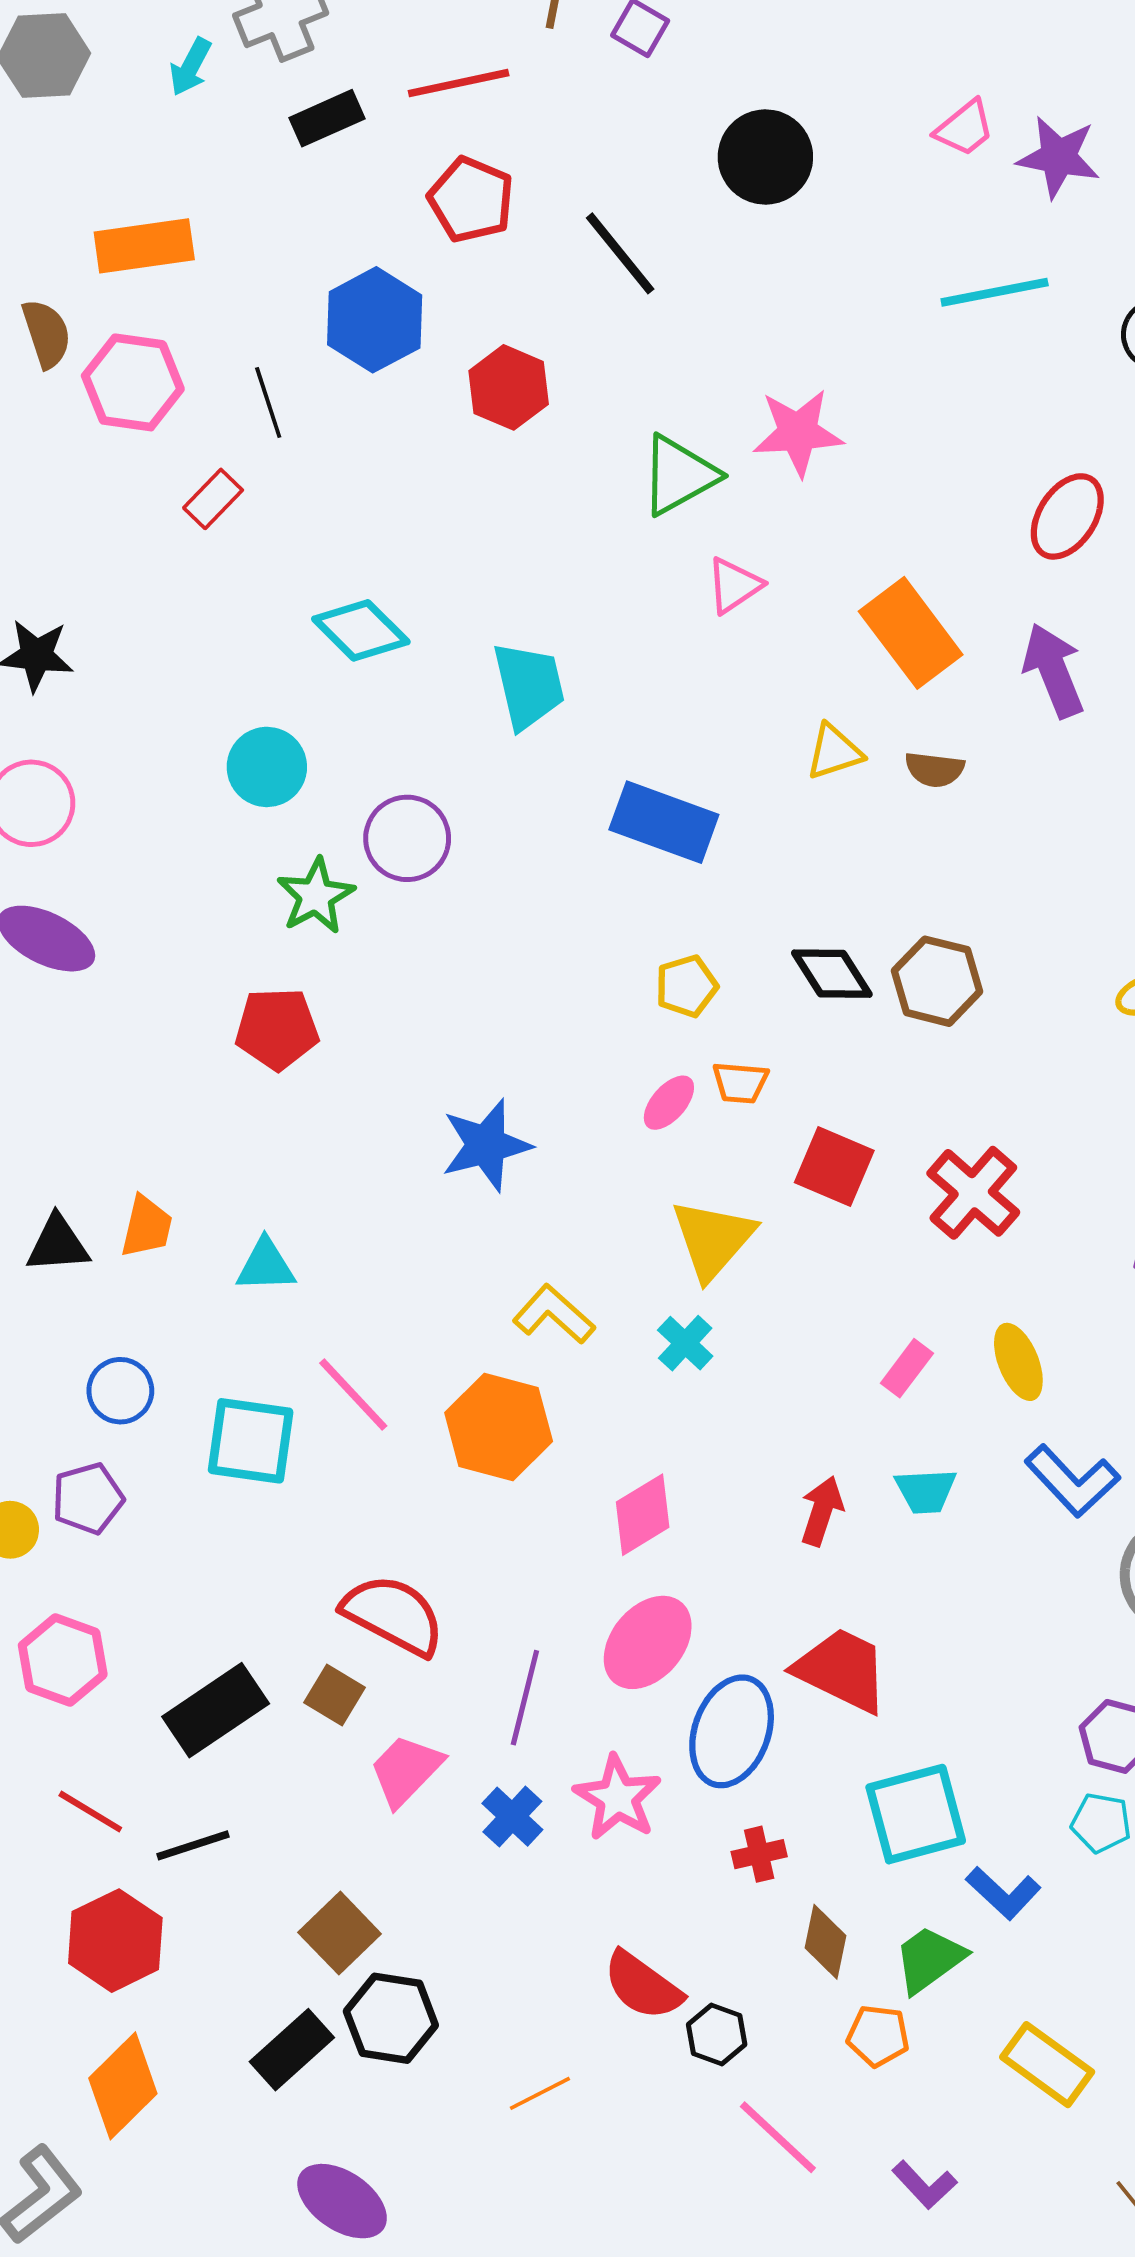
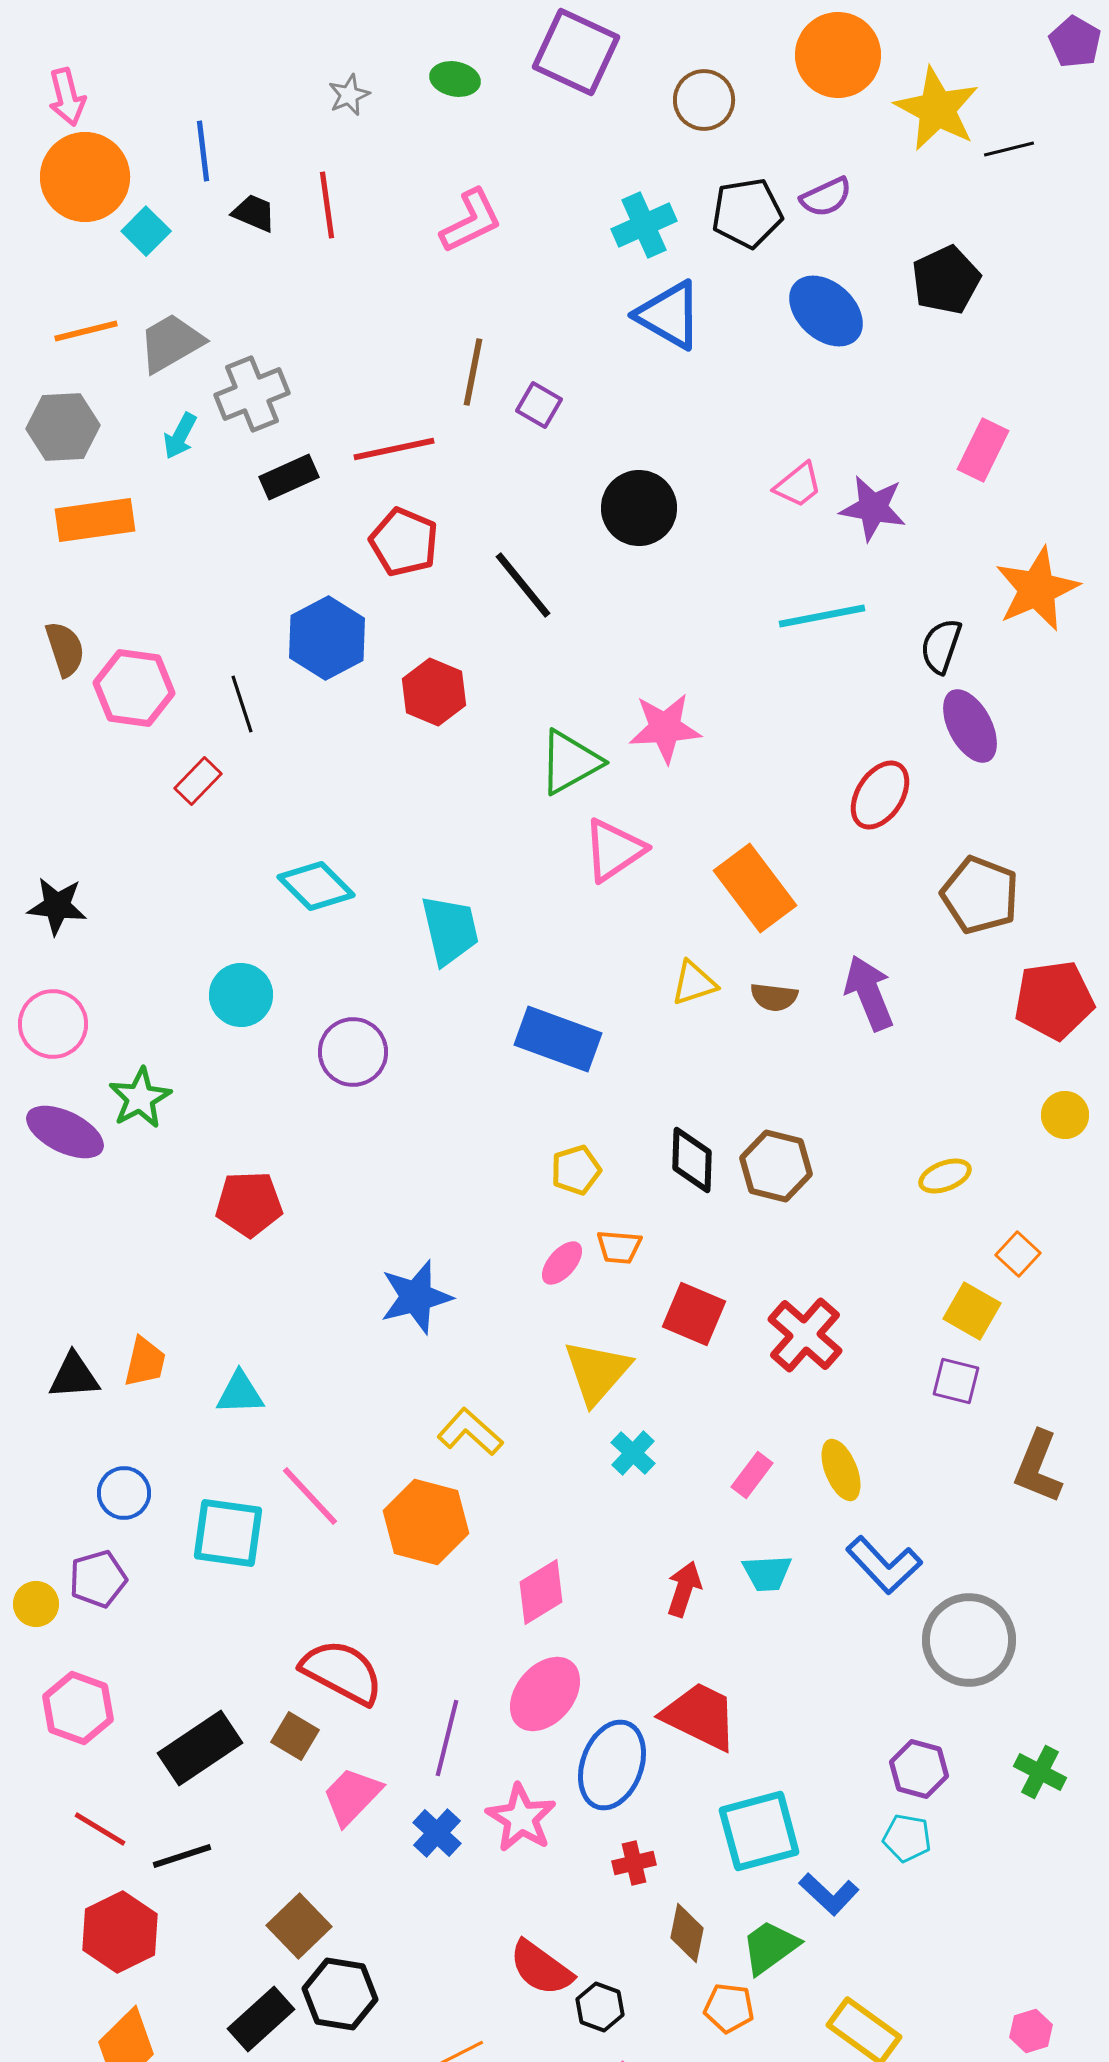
orange rectangle: (144, 246) -> (95, 520), moved
pink triangle: (734, 585) -> (614, 850), size x1.4
purple arrow: (1053, 671) -> (869, 993), moved
green star: (316, 896) -> (140, 1098), moved
black diamond: (832, 974) -> (692, 1160), turned 34
cyan cross: (685, 1343) -> (633, 1453), moved

